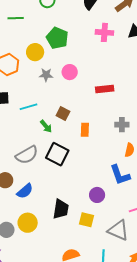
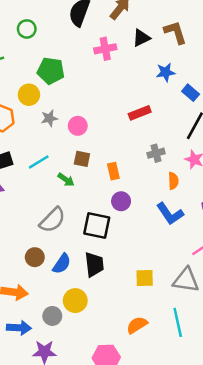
pink circle: (70, 72) -> (78, 126), moved
red rectangle: (105, 89) -> (140, 113), moved
black square: (57, 154) -> (97, 226), moved
purple circle: (97, 195) -> (121, 201), moved
black trapezoid: (61, 209) -> (94, 264), moved

